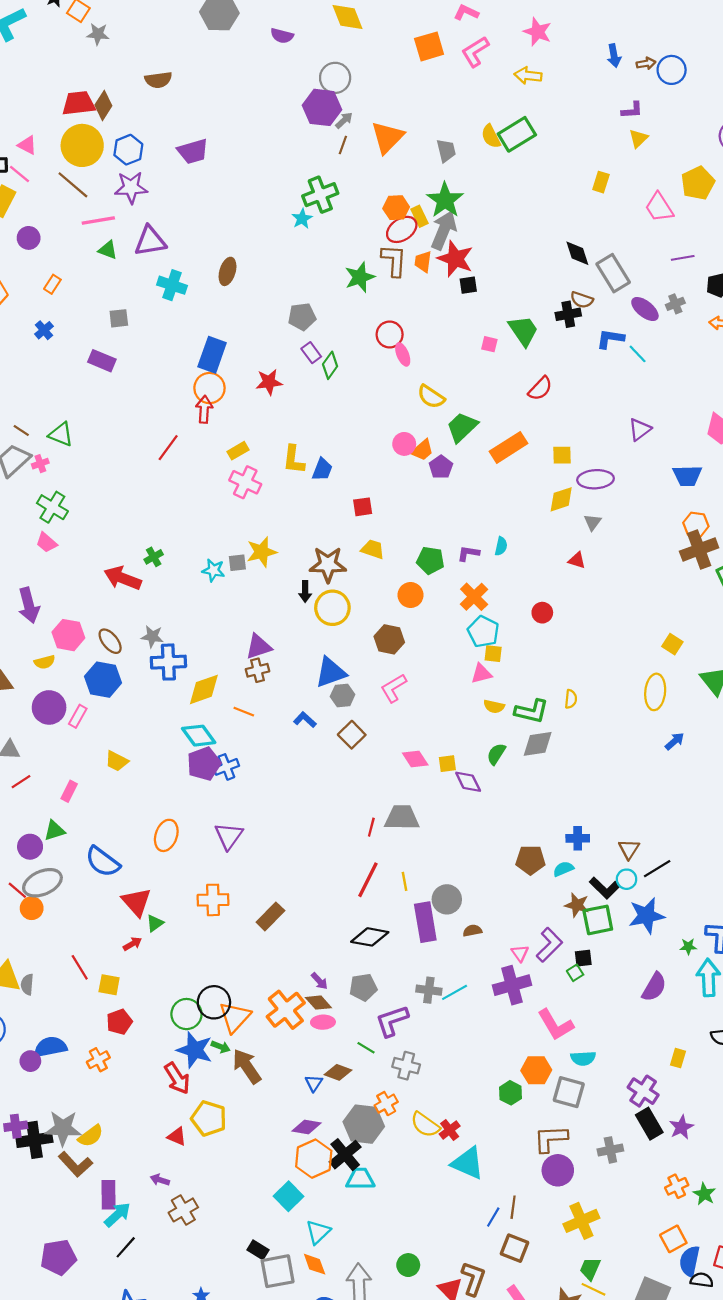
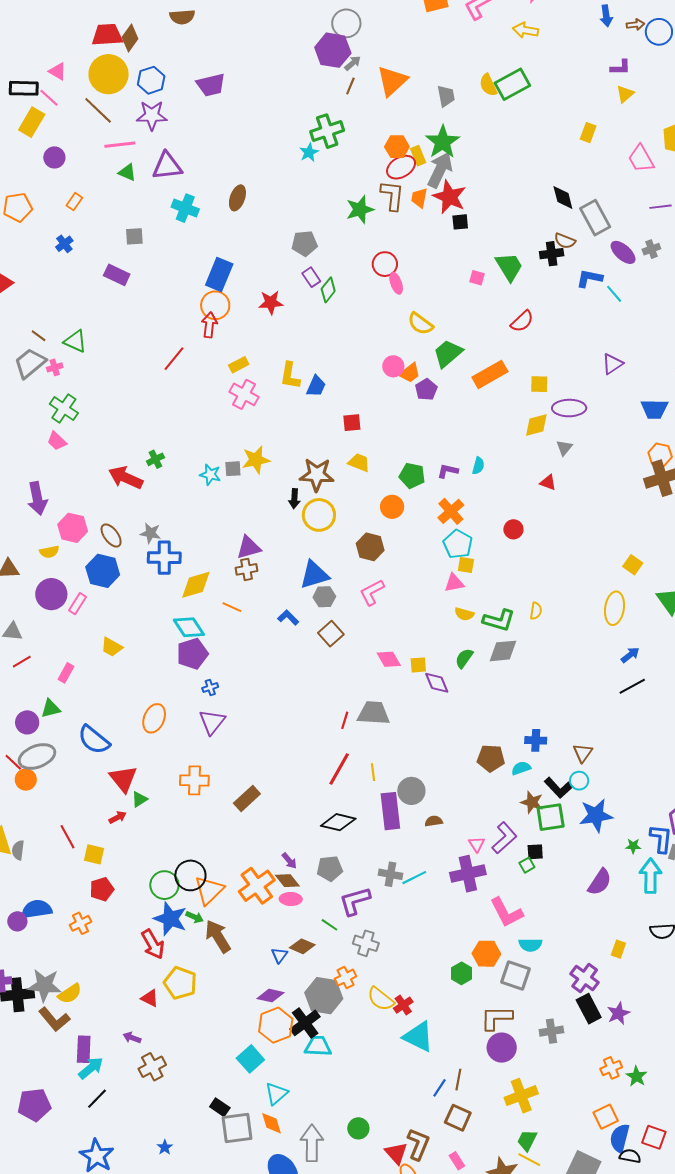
blue cross: (226, 767) -> (210, 687), moved, size x0.7
black line: (657, 869) -> (632, 686), moved

